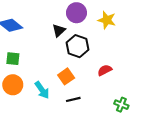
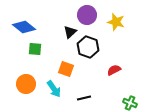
green square: (13, 59) -> (35, 49), moved
orange square: (66, 76) -> (66, 69), moved, turned -35

